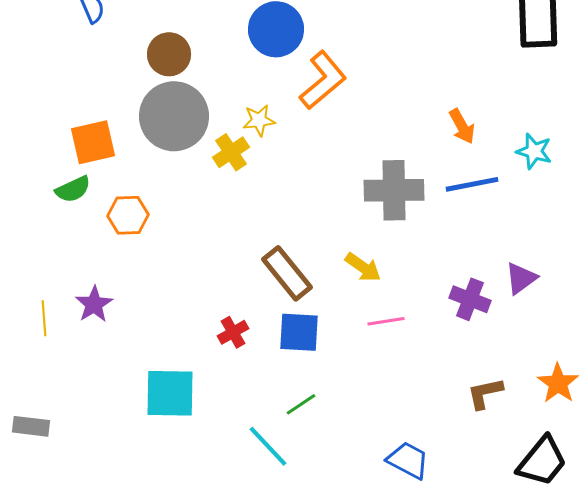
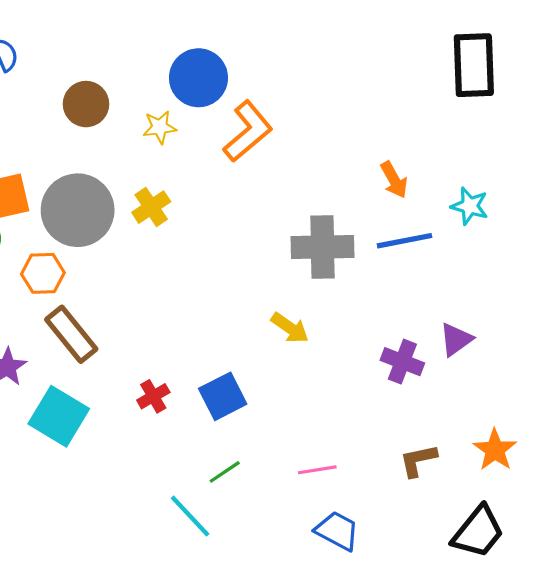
gray circle: (174, 116) -> (78, 210), moved
yellow star: (259, 120) -> (160, 127), moved
brown rectangle: (287, 273) -> (71, 334), moved
pink line: (386, 321) -> (317, 470), moved
blue square: (299, 332) -> (223, 396), turned -30
cyan square: (170, 393) -> (59, 416), moved, turned 30

